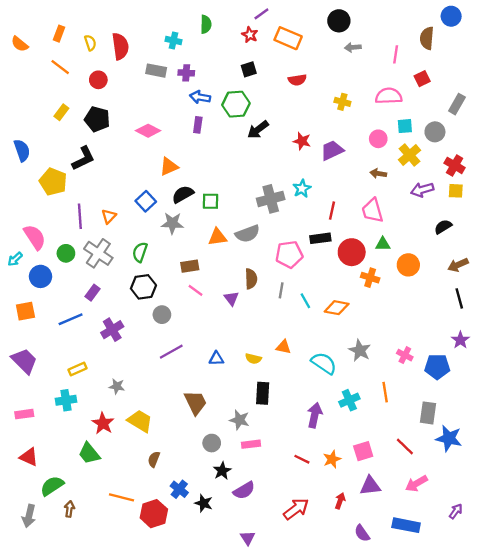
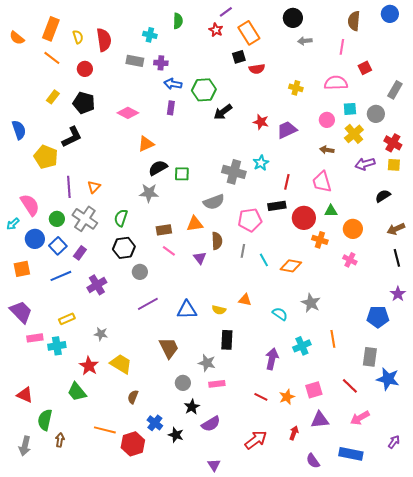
orange rectangle: (59, 34) -> (51, 29), size x1.6
orange rectangle: (288, 38) -> (249, 33), turned 35
brown semicircle: (427, 38) -> (354, 21), moved
black square: (249, 69) -> (239, 57), moved
gray cross: (271, 199) -> (234, 172), turned 30
blue square: (146, 201) -> (58, 246), moved
orange triangle: (217, 237) -> (195, 224), moved
pink cross: (405, 355) -> (350, 260), moved
blue triangle: (216, 359) -> (187, 310), size x1.5
cyan semicircle: (324, 363) -> (280, 314), size x0.7
pink rectangle: (24, 414) -> (35, 338), moved
green semicircle: (52, 486) -> (45, 420), turned -45

